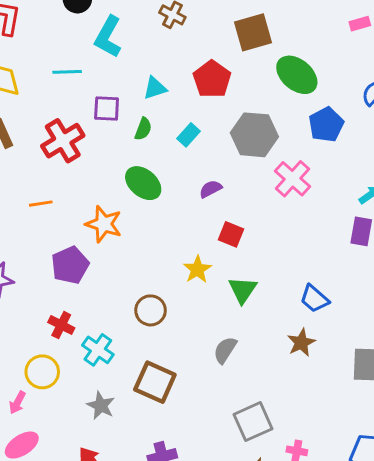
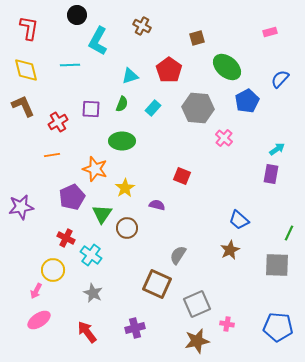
brown square: (253, 32) -> (197, 38), size x0.6
purple square: (107, 108) -> (91, 109), moved
red cross: (63, 141) -> (58, 122), moved, size x0.7
pink cross: (292, 179) -> (224, 138), size x0.7
green ellipse: (143, 183) -> (122, 141), turned -40
purple semicircle: (211, 189) -> (157, 205), moved, turned 42
yellow star: (197, 269) -> (125, 188), moved
green triangle: (243, 290) -> (102, 214), moved
brown square: (155, 382) -> (157, 284), moved

